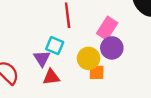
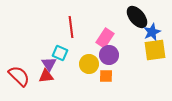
orange square: (97, 72) -> (106, 76), moved
red triangle: (51, 77) -> (46, 76), moved

